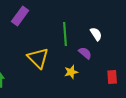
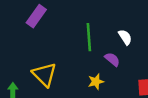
yellow triangle: (38, 58) -> (44, 75), moved

